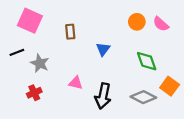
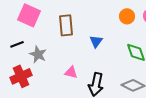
brown rectangle: (70, 32) -> (66, 25), size x1.5
red cross: (34, 93) -> (21, 76), moved, size x1.5

